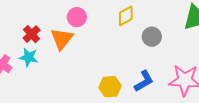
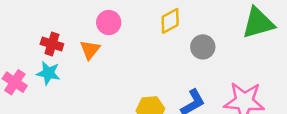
red cross: (32, 34) -> (52, 44), turned -30
orange triangle: (62, 39) -> (90, 50), size x0.7

